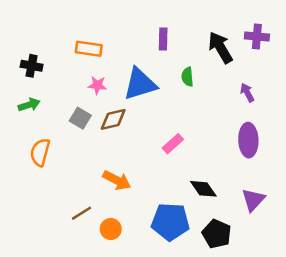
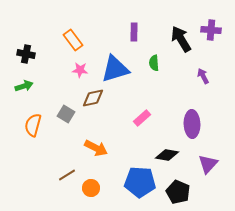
orange rectangle: (89, 49) -> (73, 40), turned 45
gray square: (80, 118) -> (66, 114), moved
purple ellipse: (248, 140) -> (192, 124), moved
black diamond: (203, 189) -> (167, 155), turned -45

